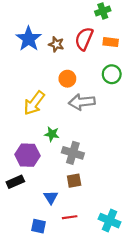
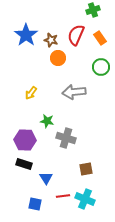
orange rectangle: (111, 42) -> (100, 38), turned 48
orange circle: (67, 79) -> (58, 58), moved
yellow arrow: (34, 103) -> (31, 93), size x0.6
brown square: (74, 181) -> (86, 169), moved
black rectangle: (15, 182) -> (24, 164), moved, turned 42
cyan cross: (109, 221) -> (85, 199), moved

